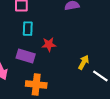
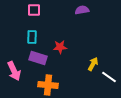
cyan rectangle: (28, 29) -> (32, 37), moved

